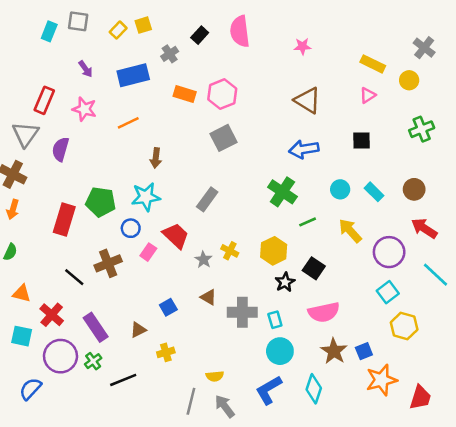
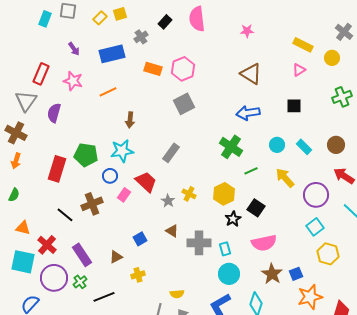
cyan square: (22, 336) -> (23, 262), size x1.4

